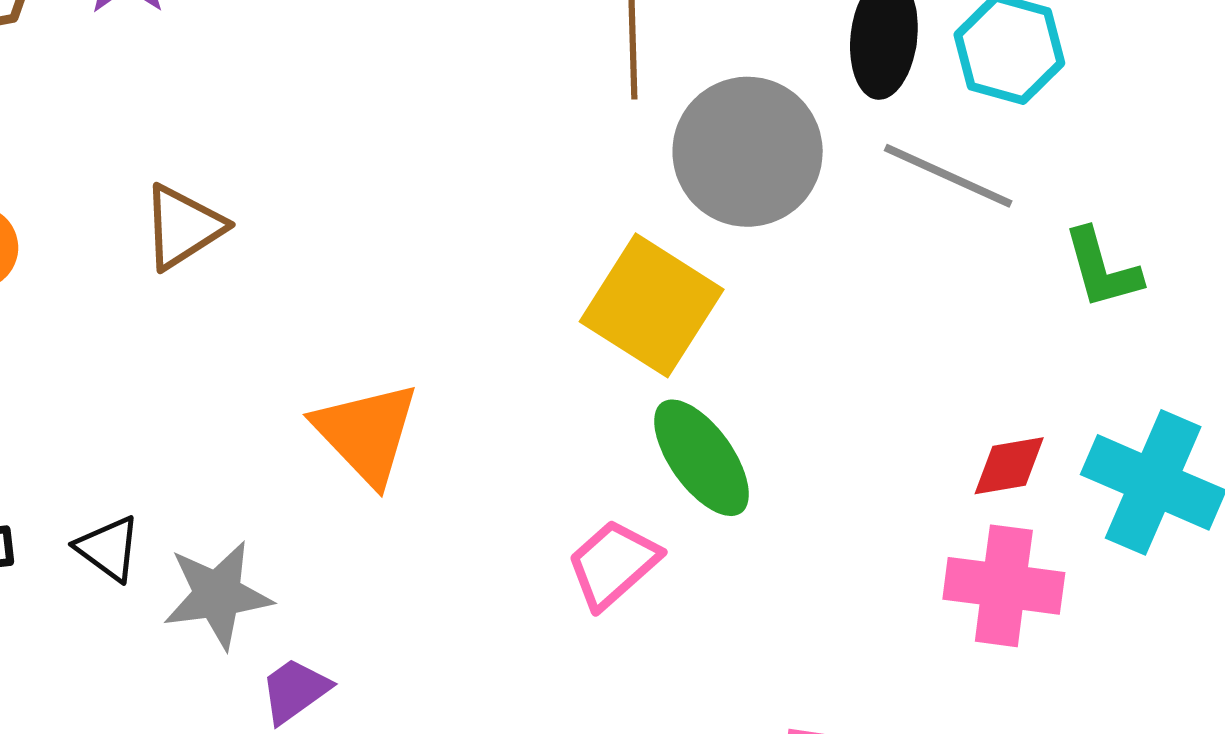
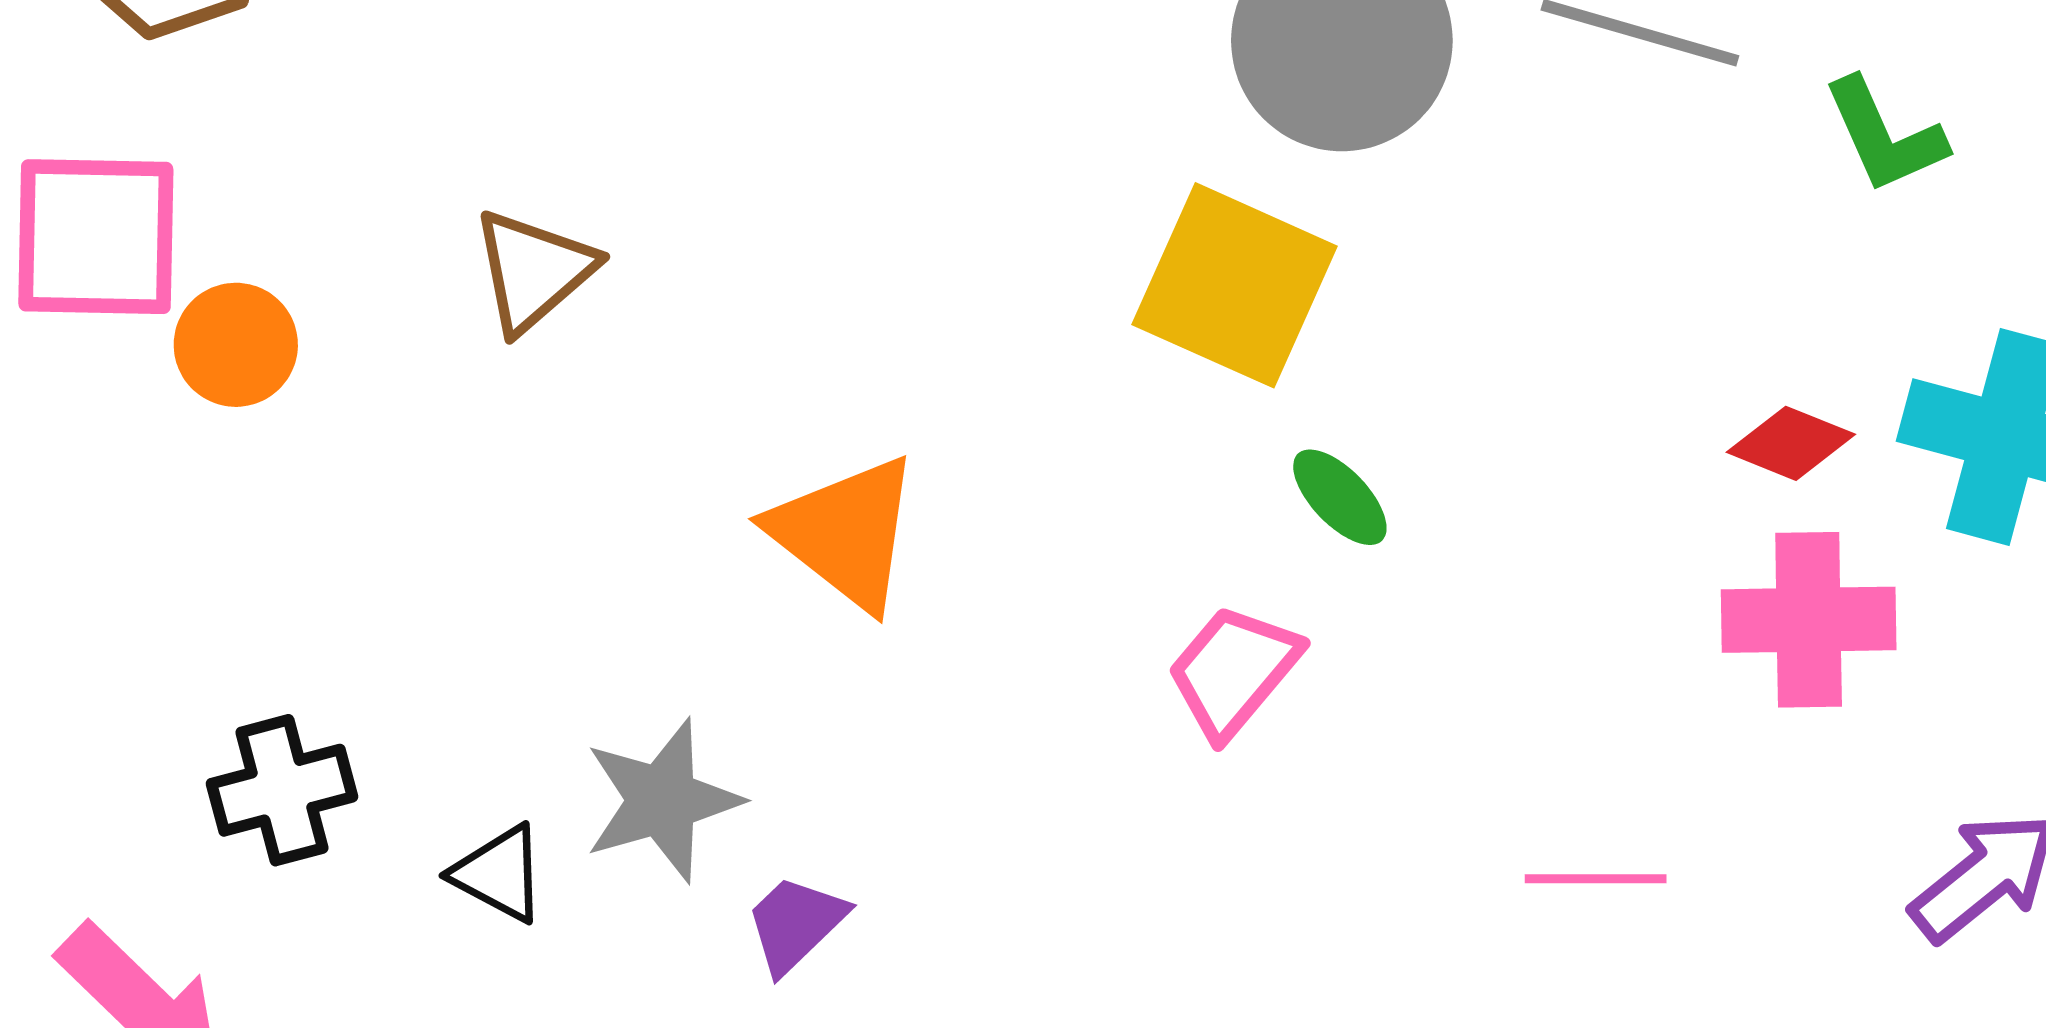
green ellipse: (702, 458) -> (1340, 497), size x0.6
red diamond: (1009, 466) -> (1791, 443), turned 40
black triangle: (108, 548) -> (499, 874), moved

